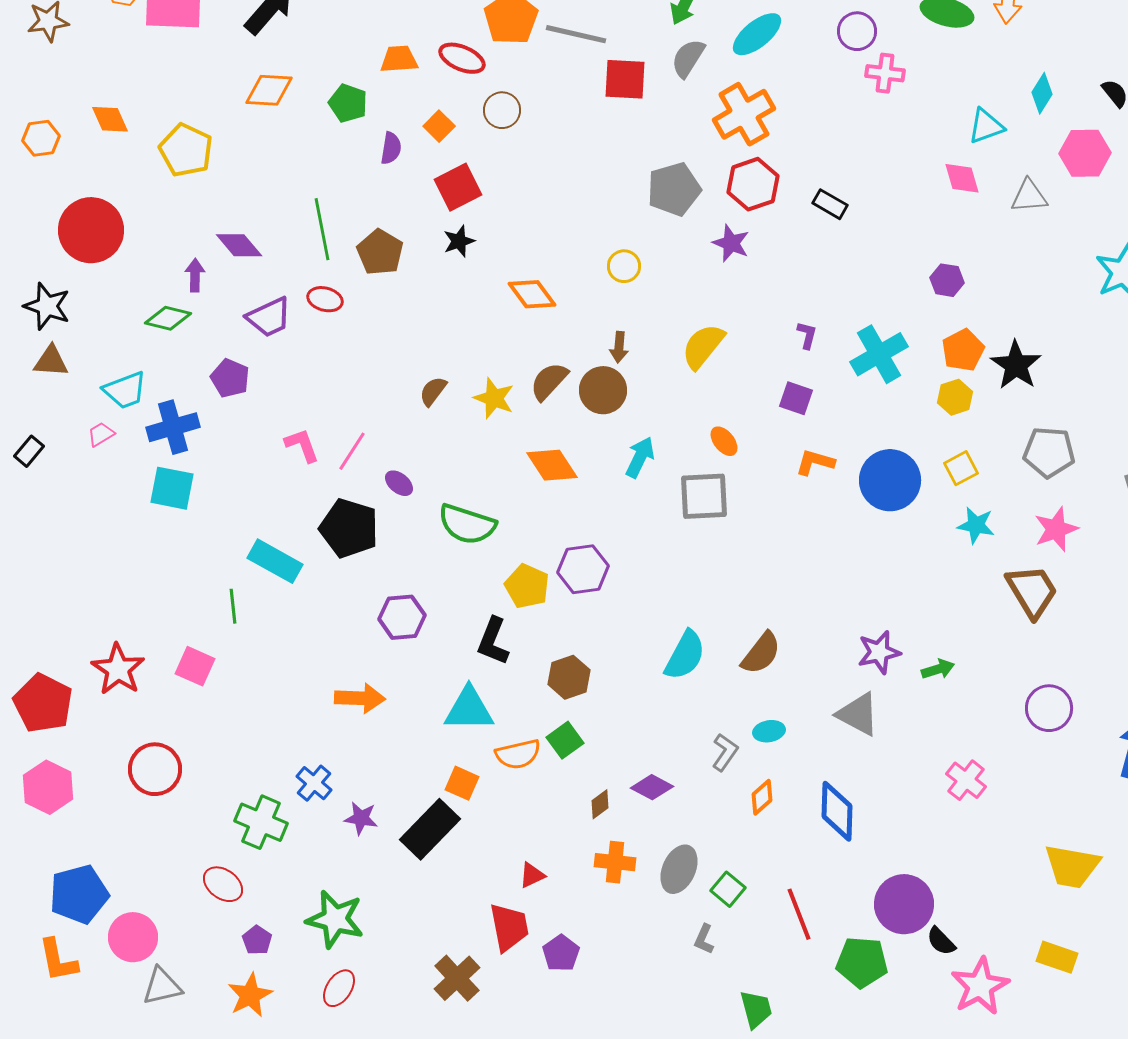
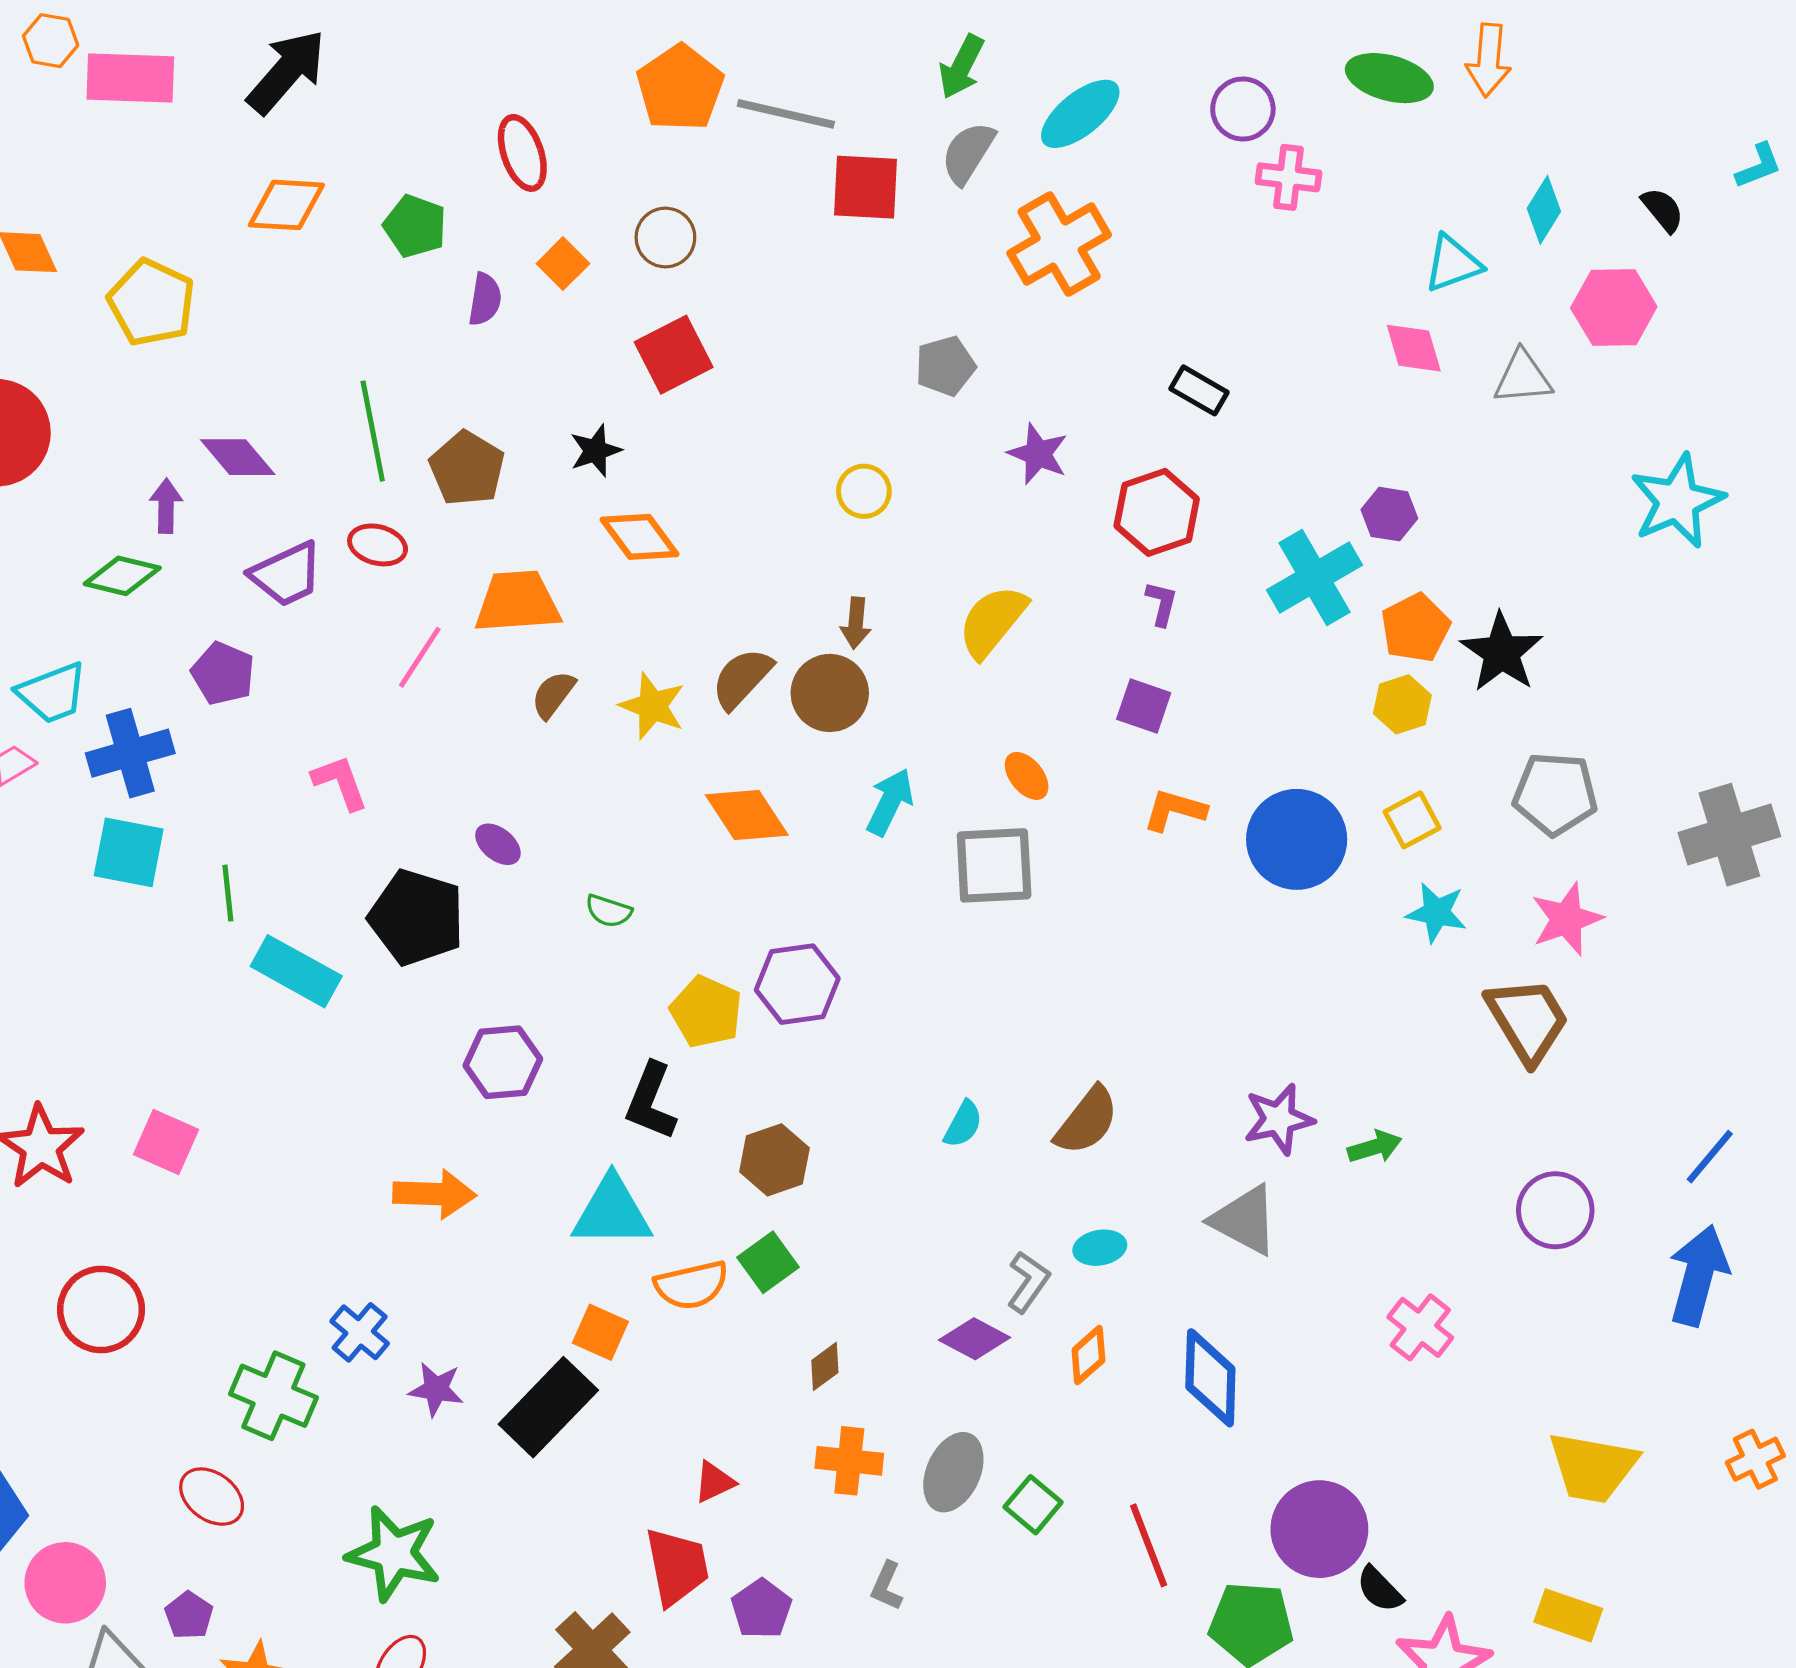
red ellipse: (462, 58) -> (522, 153), moved, turned 48
orange trapezoid: (399, 59) -> (517, 602), moved, size x1.4
red hexagon: (753, 184) -> (1157, 512), moved
red square: (458, 187) -> (674, 355), moved
gray pentagon: (674, 189) -> (945, 366), size x0.7
orange diamond: (532, 294) -> (639, 537), moved
cyan cross: (879, 354) -> (1315, 577), moved
pink line: (352, 451) -> (420, 657), moved
green semicircle: (467, 524) -> (609, 911), size x0.5
green line: (233, 606) -> (228, 893), moved
cyan semicircle: (685, 655) -> (963, 1124), size x0.6
purple diamond: (652, 787) -> (975, 1339), moved
gray L-shape: (704, 939) -> (887, 1586), moved
purple pentagon: (257, 940) -> (189, 1615), moved

